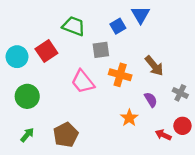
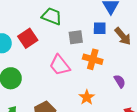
blue square: (118, 26) -> (100, 28), moved, turned 32
brown arrow: (154, 66) -> (123, 36), moved
orange star: (129, 118) -> (87, 97), moved

